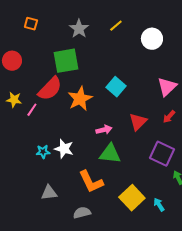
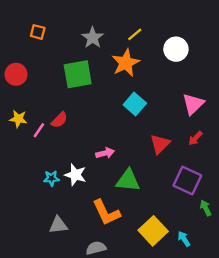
red semicircle: (50, 89) -> (59, 120), moved, size x0.6
orange star: (80, 99) -> (126, 63), moved
pink arrow: (104, 130) -> (105, 153), moved

